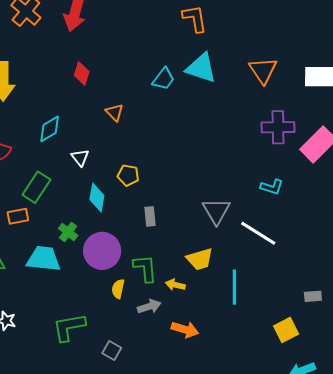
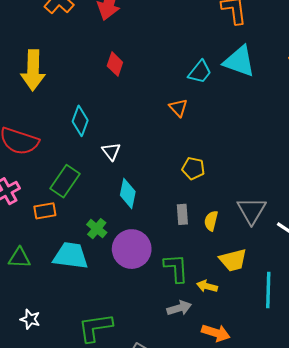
orange triangle: (115, 112) -> (178, 108), moved
cyan diamond: (50, 129) -> (80, 121), turned -40
yellow pentagon: (128, 175) -> (193, 168), moved
yellow semicircle: (118, 289) -> (211, 221), moved

